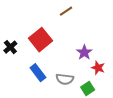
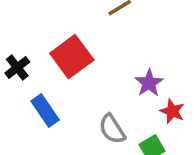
blue rectangle: (38, 73) -> (45, 110), moved
gray semicircle: (65, 79) -> (112, 129), turned 48

